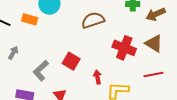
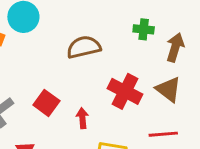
brown arrow: (156, 14) -> (175, 47), turned 126
red arrow: (97, 77) -> (82, 118), moved

